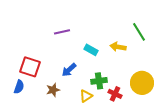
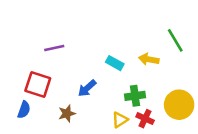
purple line: (62, 32) -> (54, 48), moved
green cross: (99, 81) -> (135, 96), moved
yellow triangle: (86, 96) -> (120, 120), moved

